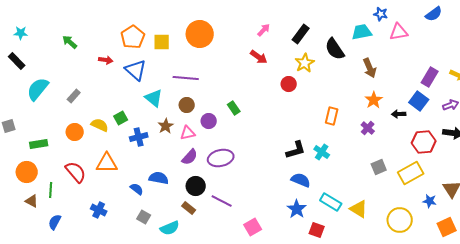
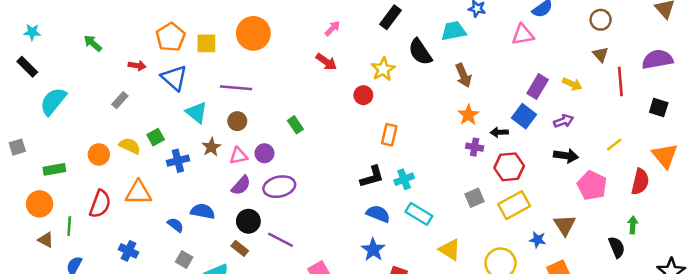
pink triangle: (399, 32) -> (523, 35), moved
black rectangle: (301, 34) -> (391, 17), moved
gray rectangle: (74, 96) -> (120, 100), moved
orange rectangle: (332, 116) -> (389, 135), moved
purple circle: (209, 121) -> (264, 153), moved
purple cross: (368, 128) -> (475, 147), moved, turned -32
red hexagon: (424, 142) -> (509, 167), moved
cyan cross: (322, 152) -> (404, 179), turned 35
red semicircle: (76, 172) -> (100, 204), turned 60
cyan rectangle: (331, 202) -> (419, 214), moved

